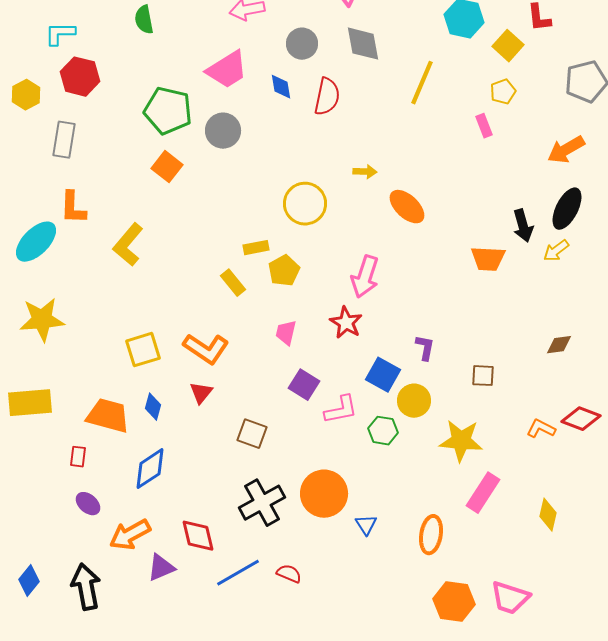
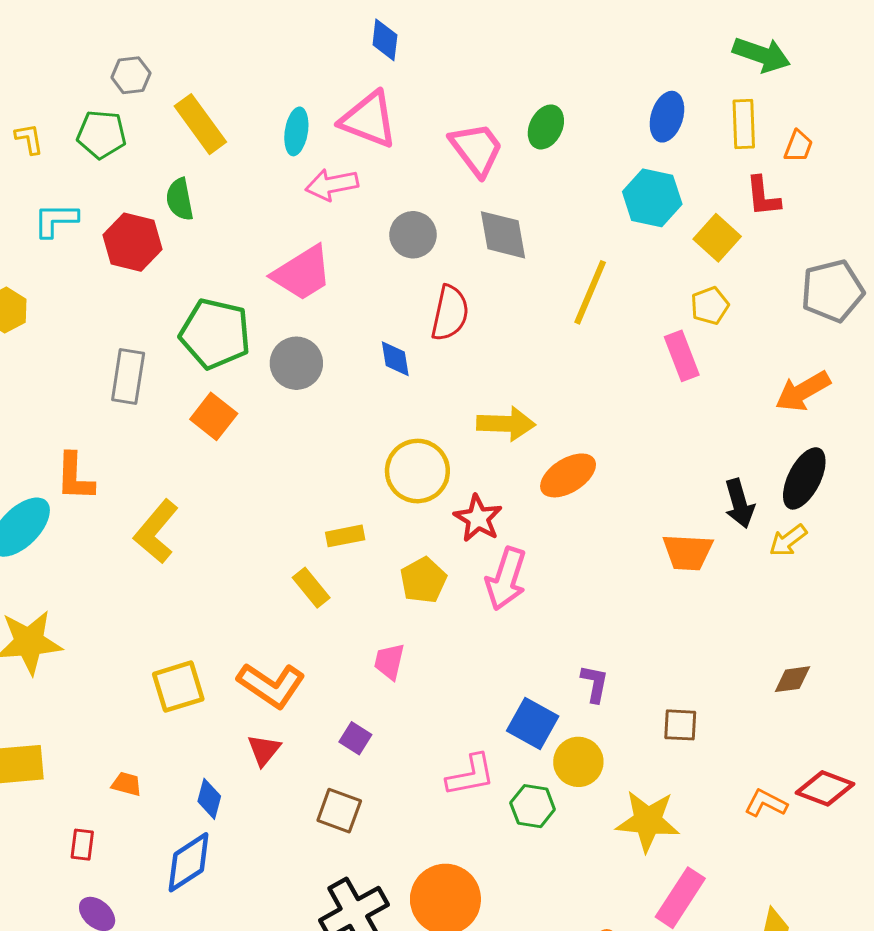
red hexagon: (80, 77) -> (132, 242), moved
blue diamond: (281, 87) -> (395, 359), moved
pink rectangle: (484, 126) -> (682, 356), size x1.4
gray rectangle: (64, 140) -> (128, 377), moved
yellow arrow: (365, 172) -> (506, 424), size x1.6
orange ellipse: (407, 207) -> (568, 475), turned -75
yellow pentagon: (284, 271) -> (423, 580), moved
red star: (346, 323) -> (478, 518), moved
purple square: (304, 385) -> (355, 738), moved, size x0.7
blue diamond: (153, 407) -> (209, 799), moved
orange trapezoid: (108, 416) -> (127, 784), size x0.5

